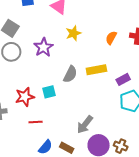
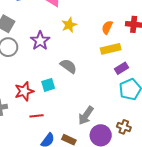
yellow rectangle: (96, 70) -> (111, 49), moved
gray semicircle: (70, 74) -> (68, 66), turned -78
brown cross: (121, 146) -> (124, 127), moved

